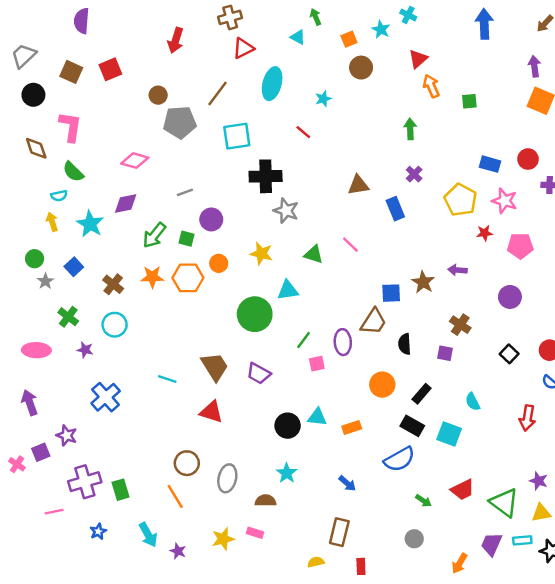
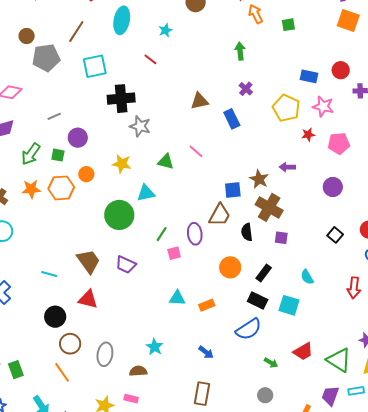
brown cross: (460, 325) -> (269, 207), moved, size x1.5
black circle: (288, 426) -> (55, 317), moved

